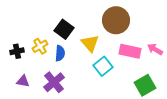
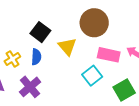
yellow cross: (40, 46) -> (12, 59), moved
cyan square: (103, 66) -> (92, 76), moved

